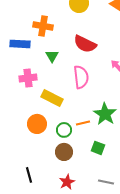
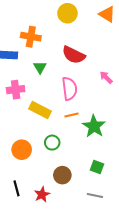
orange line: (83, 123) -> (72, 115), moved
orange circle: (37, 124) -> (22, 150), moved
green square: (98, 148) -> (97, 167), moved
brown circle: (64, 152) -> (62, 175), moved
red star: (67, 182) -> (42, 194), moved

